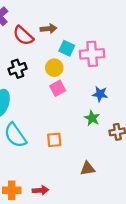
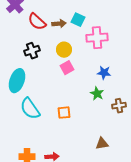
brown arrow: (48, 29) -> (59, 24), moved
cyan square: (67, 48) -> (78, 20), moved
brown triangle: (87, 169) -> (102, 144), moved

